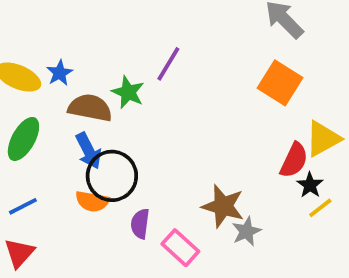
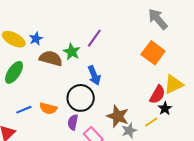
blue arrow: (89, 151) -> (94, 75), moved
black circle: (112, 176) -> (81, 98), moved
blue line: (23, 206) -> (24, 110), moved
yellow line: (320, 208) -> (151, 122), moved

